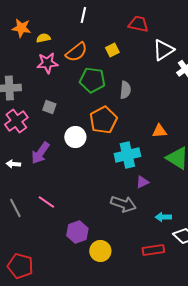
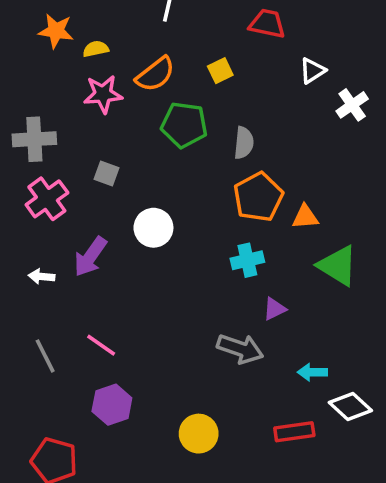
white triangle: (163, 50) -> (312, 71), size x0.7
orange pentagon: (103, 120) -> (258, 197), moved
cyan cross: (127, 155) -> (247, 260), size x0.7
purple hexagon: (77, 232) -> (112, 405), moved

